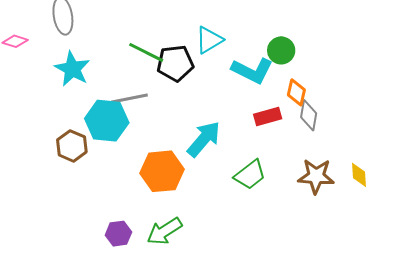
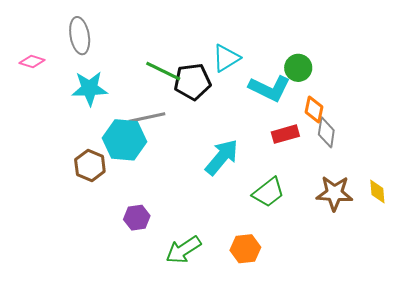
cyan star: (72, 69) -> (90, 88), turned -30
orange hexagon: (162, 171) -> (245, 249), moved, size x0.7
purple hexagon: (118, 234) -> (137, 218), moved

